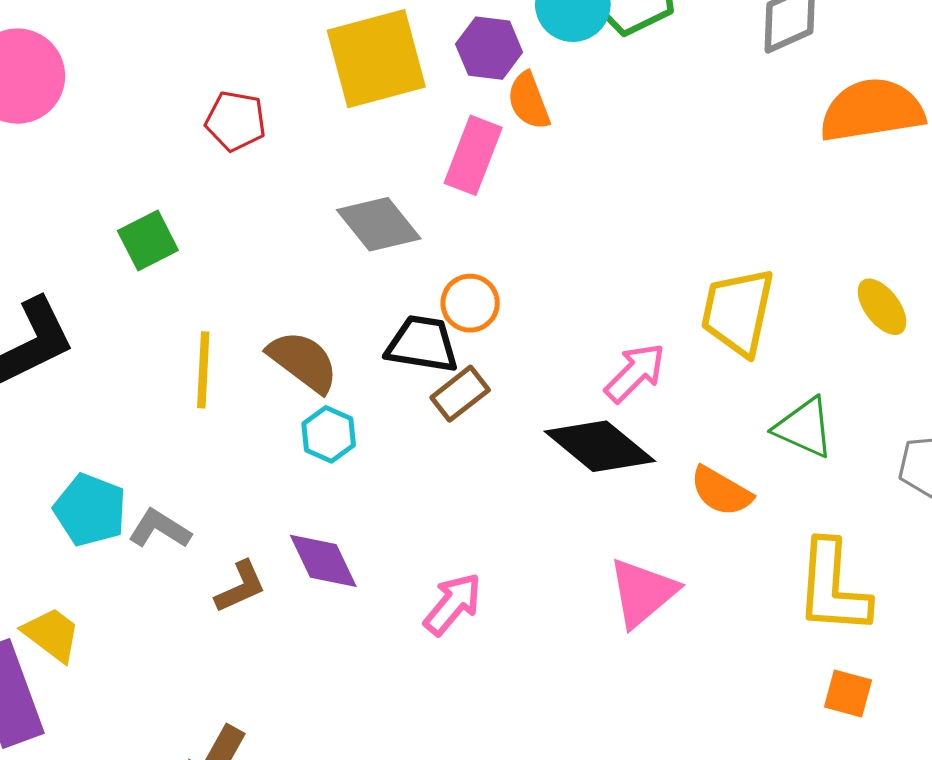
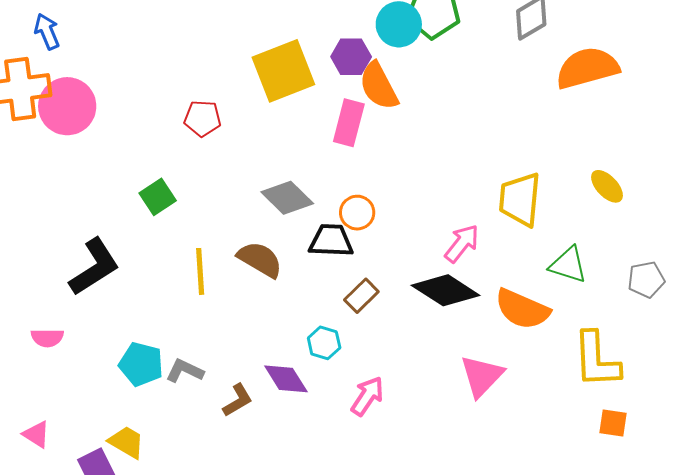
orange semicircle: (529, 101) -> (379, 86), size x1.4
gray diamond: (379, 224) -> (287, 198), moved
brown rectangle: (460, 394) -> (361, 296), moved
cyan hexagon: (329, 434) -> (324, 343), moved
orange semicircle: (721, 491) -> (522, 309), size x1.4

